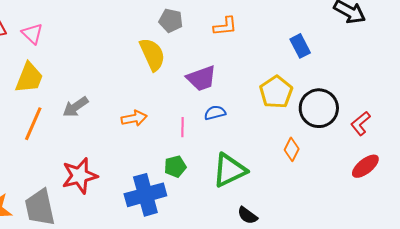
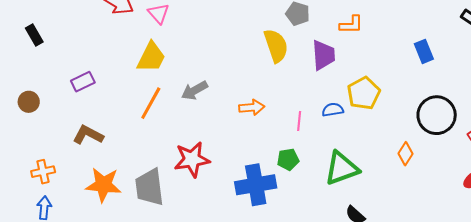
purple trapezoid: (201, 78) -> (324, 55), moved, turned -80
yellow pentagon: (276, 92) -> (364, 93), moved

